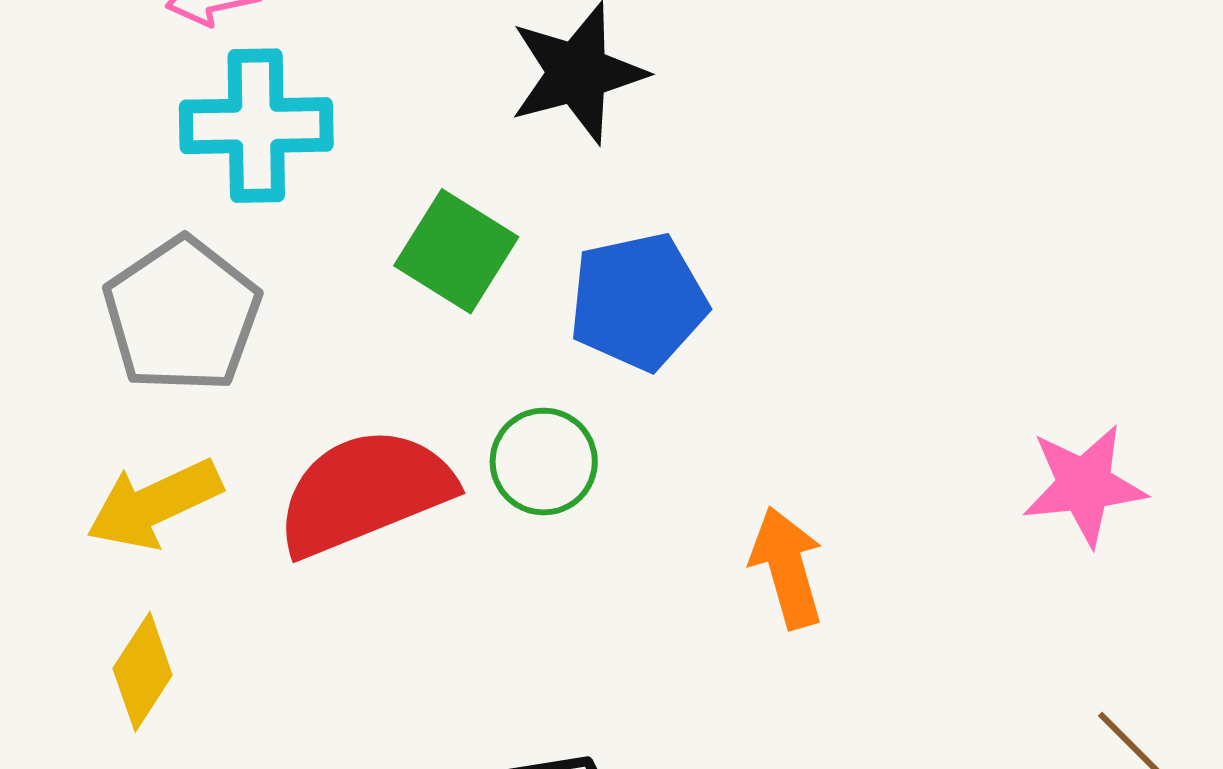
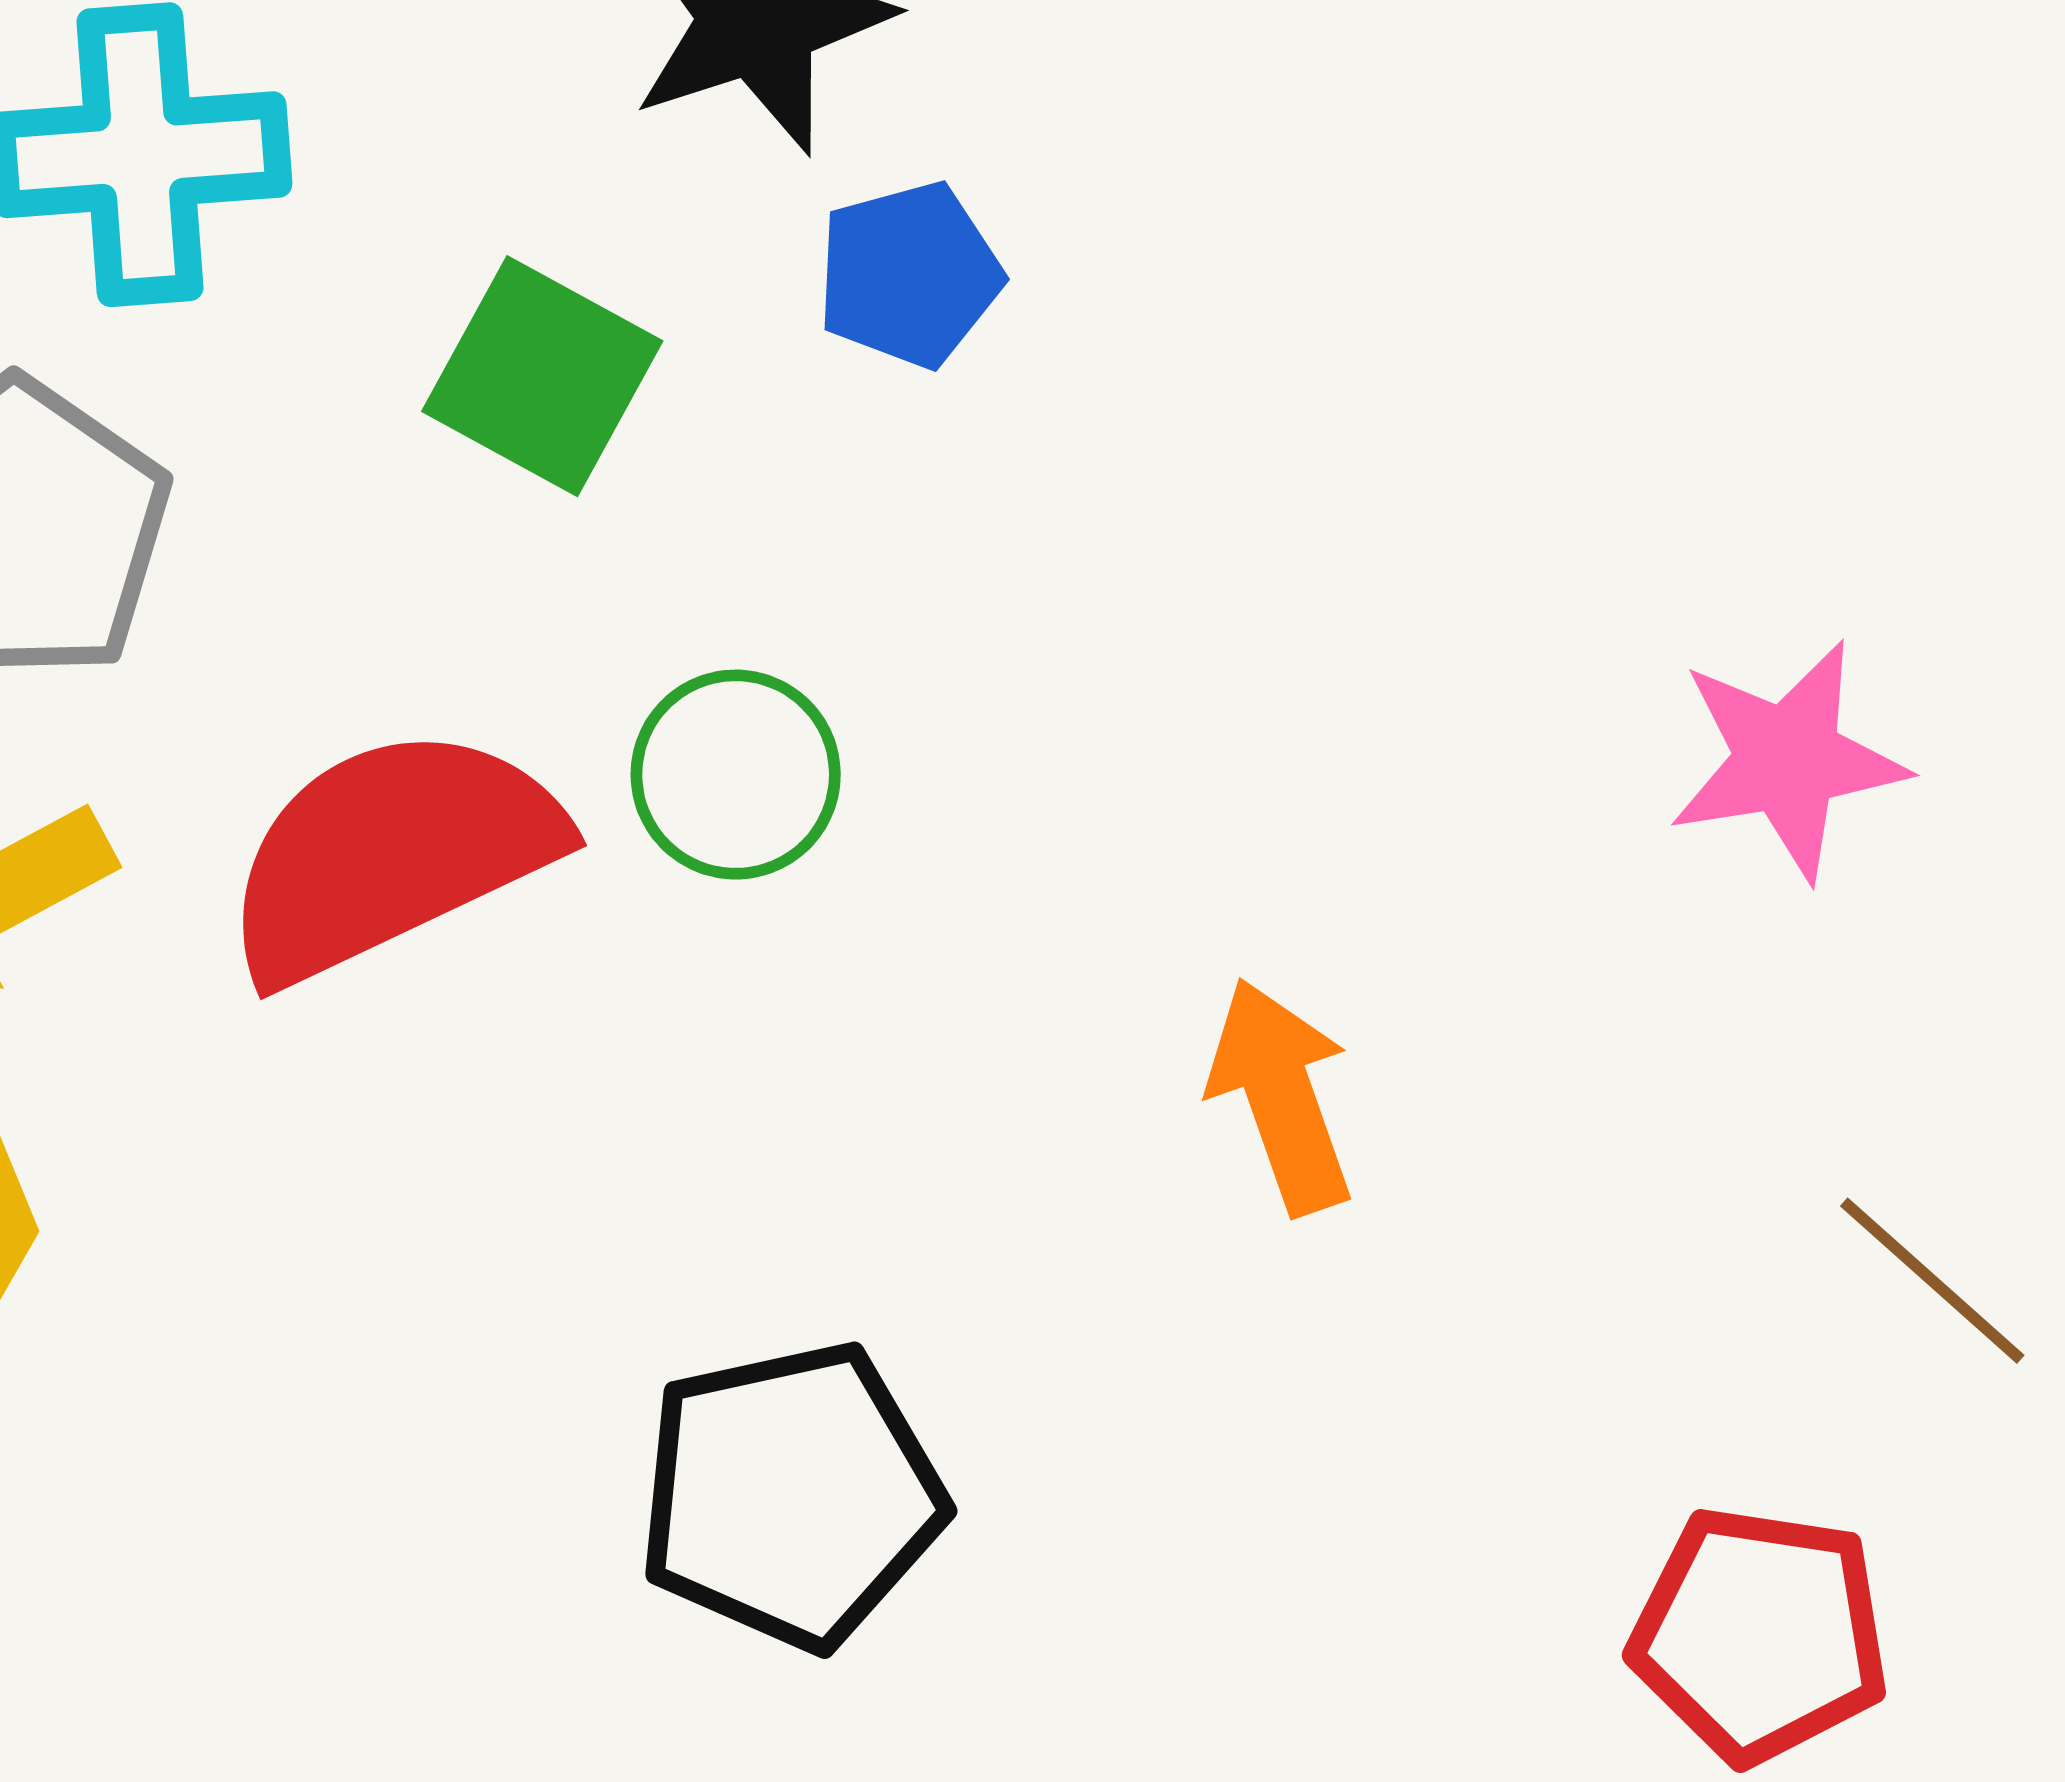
blue pentagon: (638, 302) -> (909, 275), moved, size x0.7
orange arrow: (787, 568) -> (1281, 1096), moved

